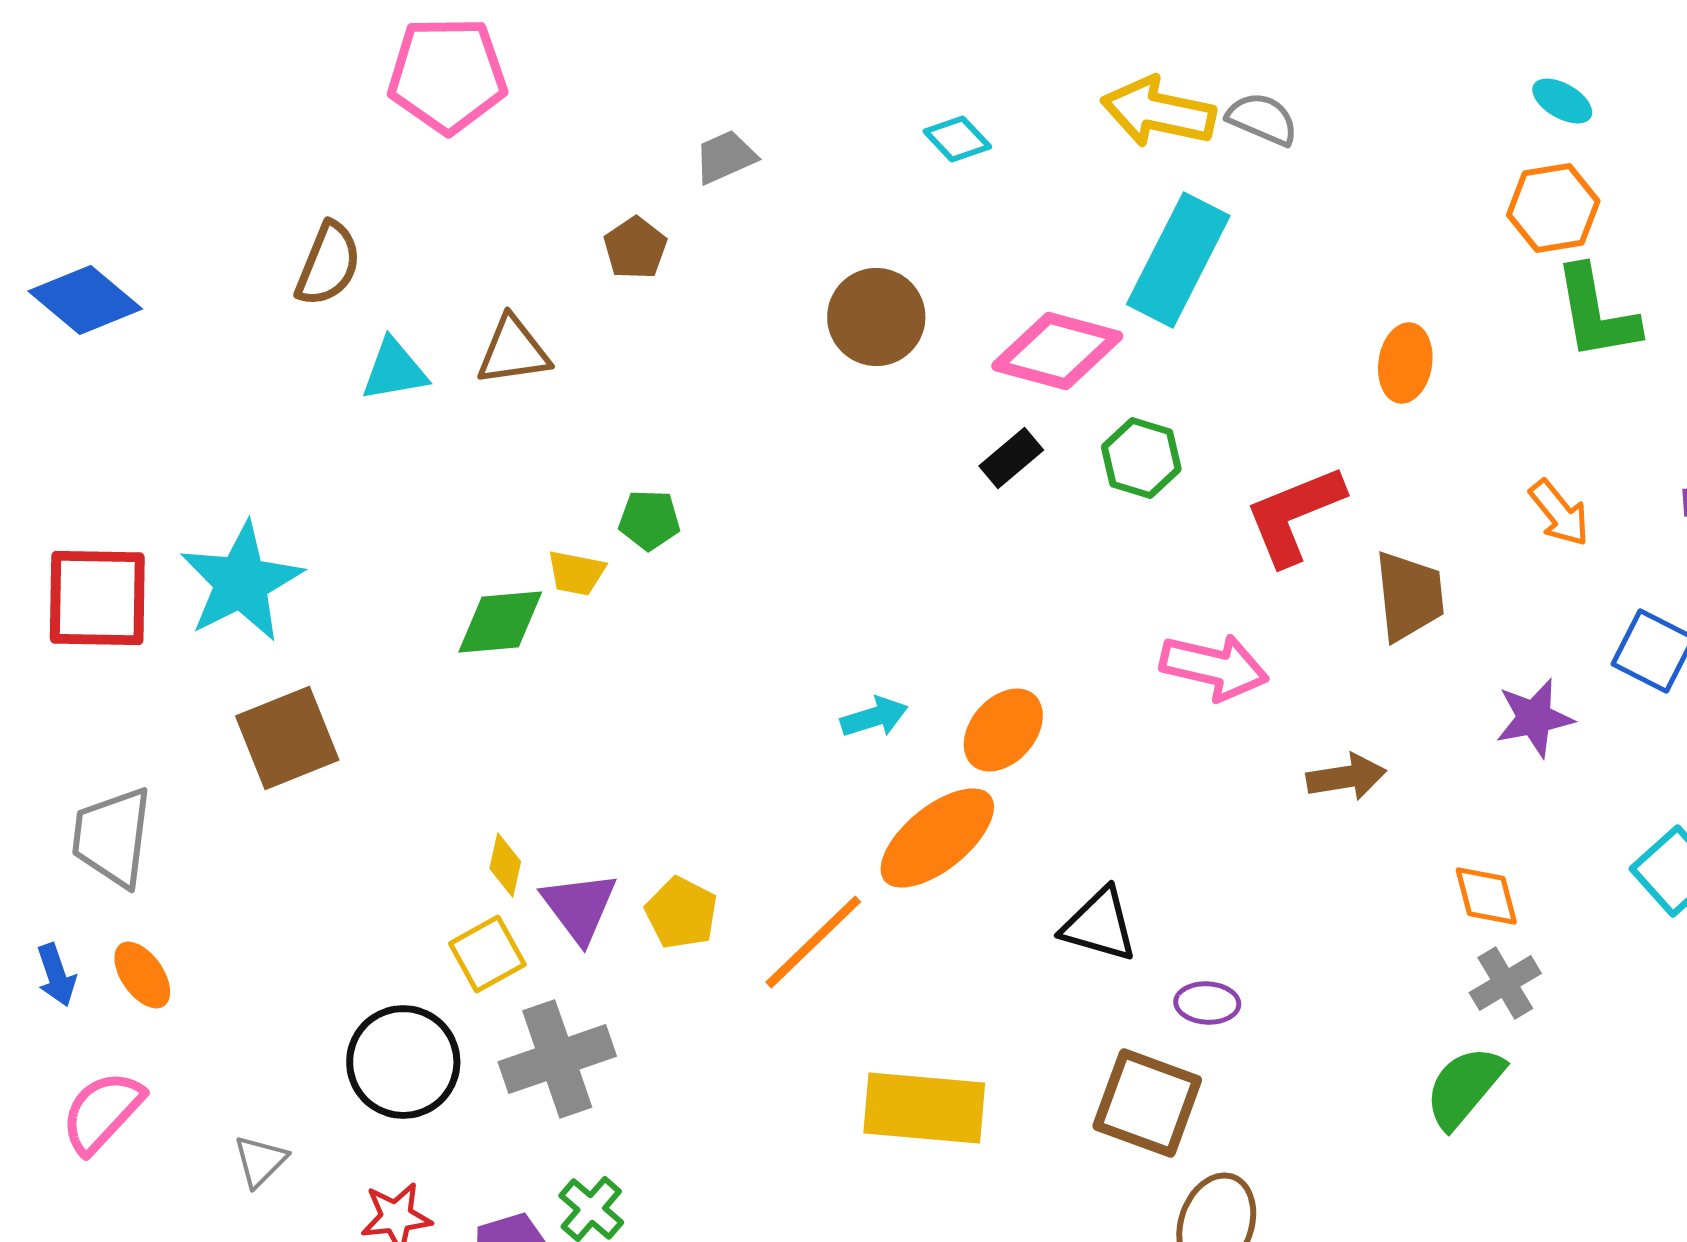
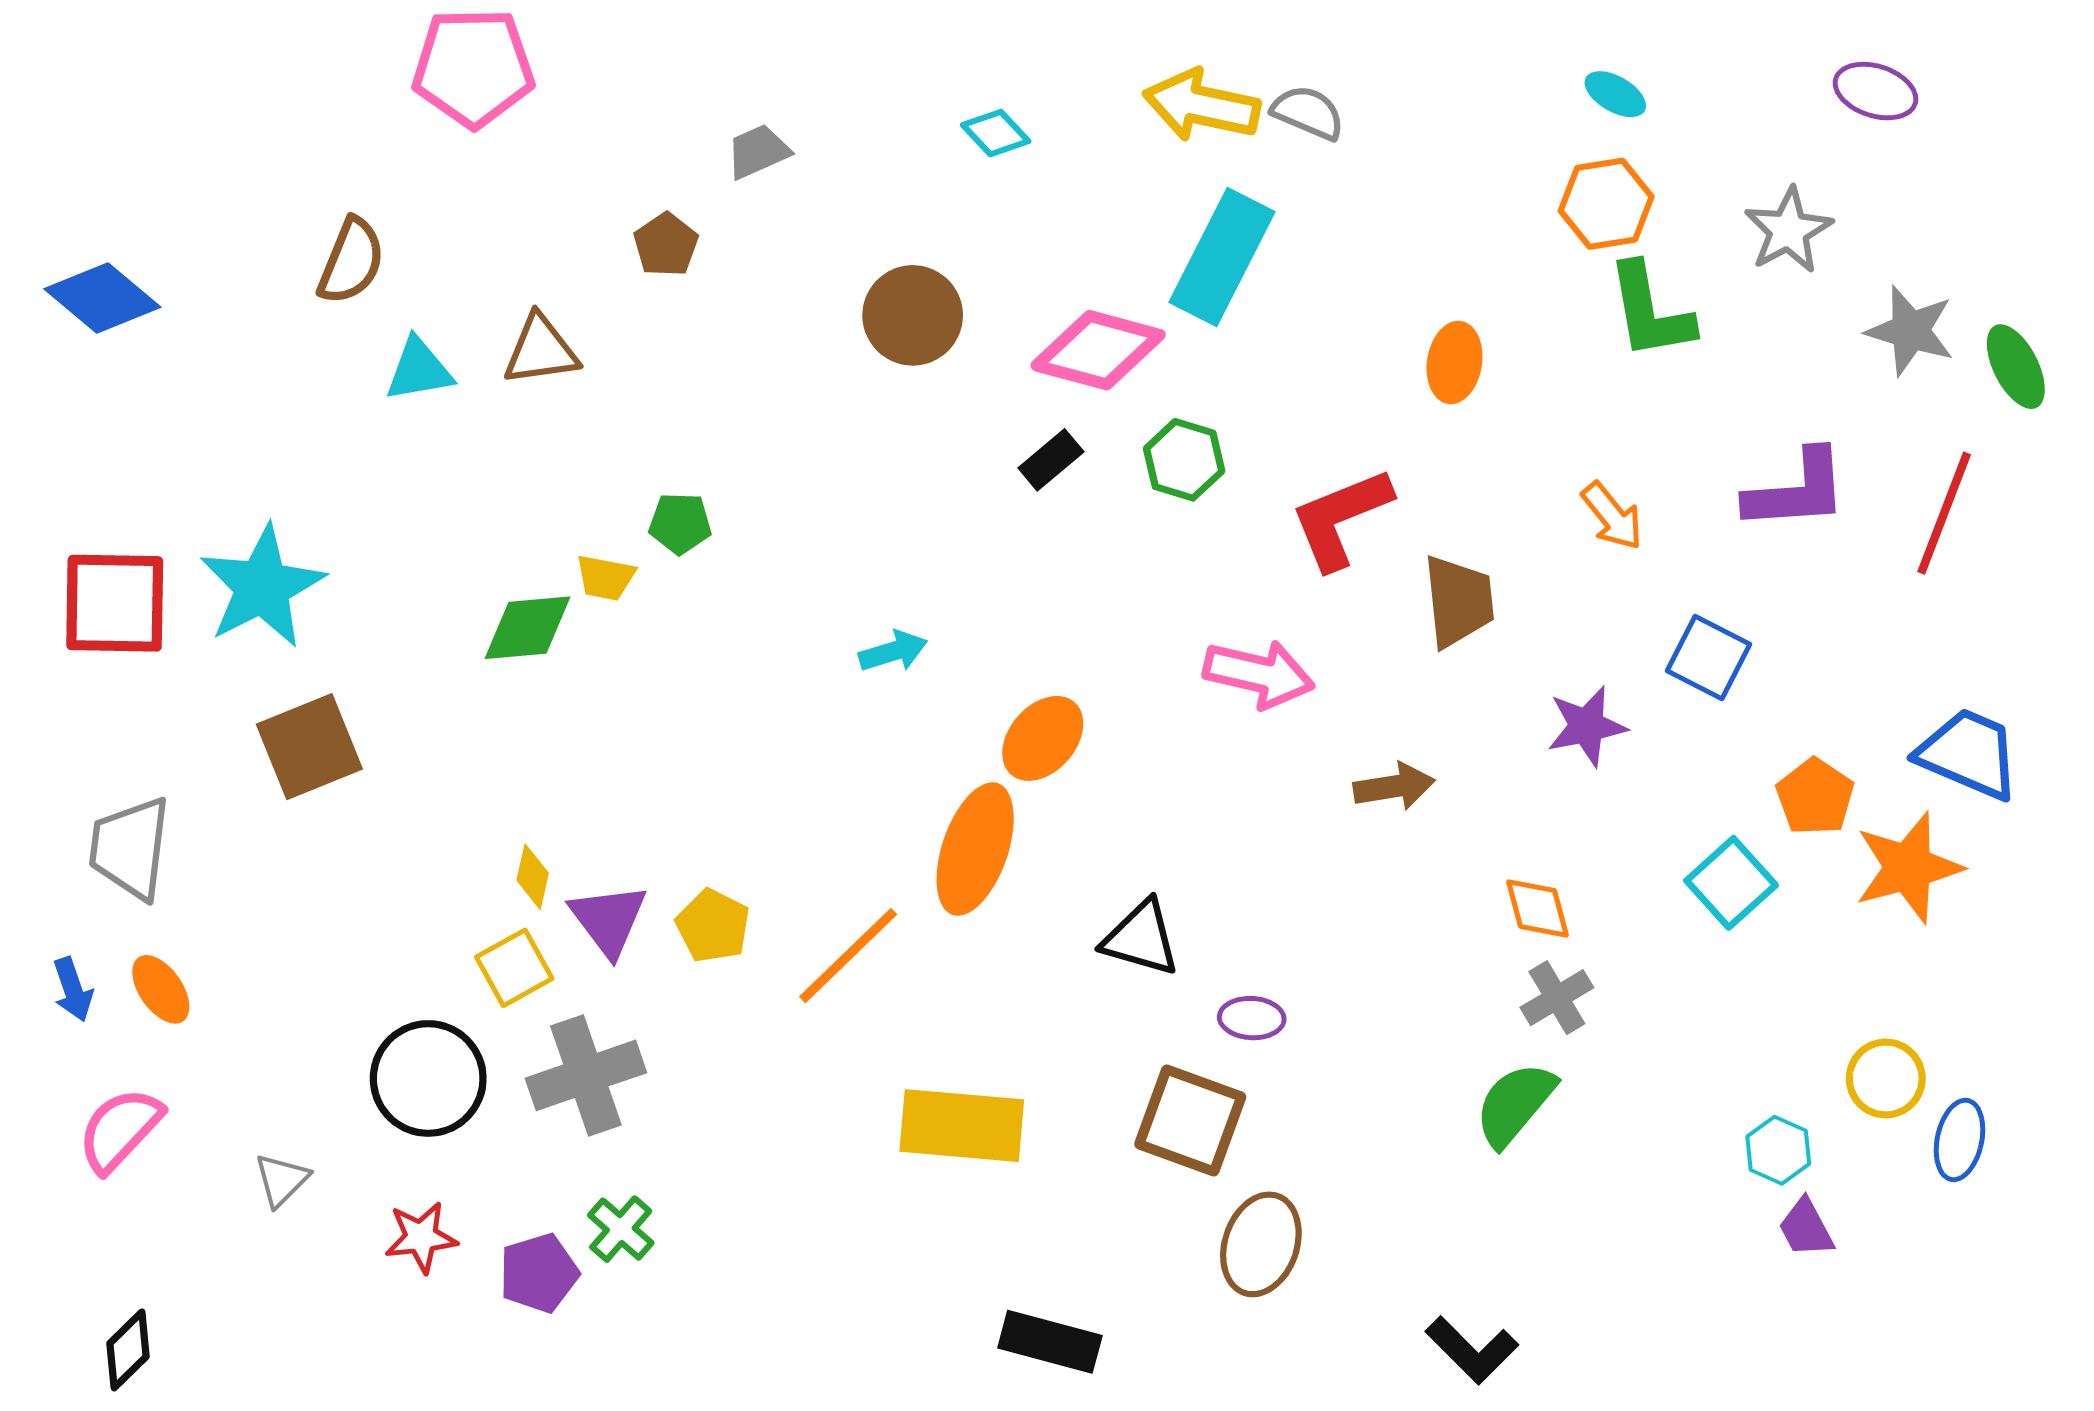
cyan arrow: (874, 717) -> (893, 651), moved
orange ellipse: (937, 838) -> (975, 849), turned -32

